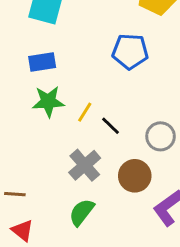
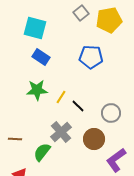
blue rectangle: (42, 62) -> (41, 57), moved, turned 42
brown line: (15, 194) -> (15, 139), moved
green semicircle: (82, 212) -> (42, 152), moved

